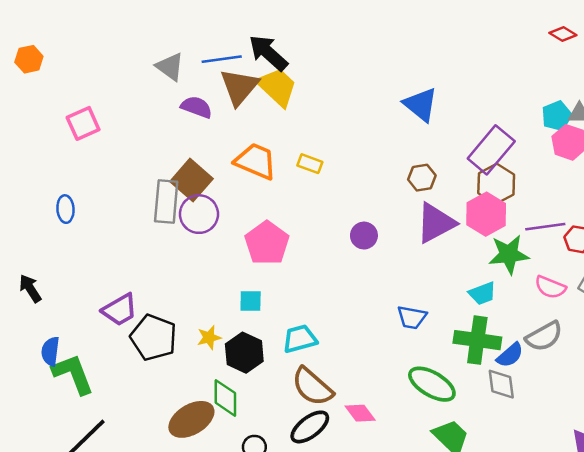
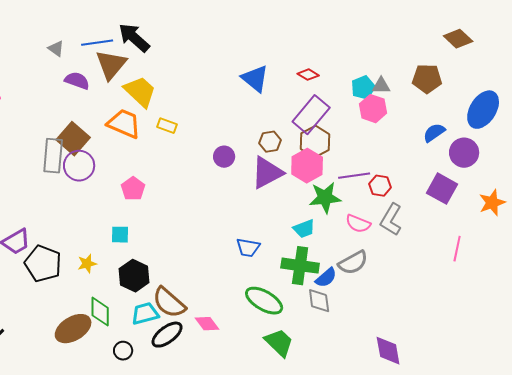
red diamond: (563, 34) -> (308, 75), moved
gray triangle: (170, 67) -> (56, 49), size x0.7
yellow trapezoid: (277, 87) -> (140, 92), moved
brown hexagon: (422, 178) -> (270, 142), moved
purple circle: (364, 236) -> (224, 157), moved
pink pentagon: (267, 243) -> (133, 189), size x0.7
cyan trapezoid: (300, 339) -> (145, 314), moved
black hexagon: (244, 353) -> (134, 276), moved

